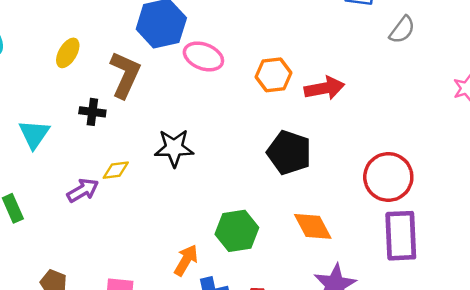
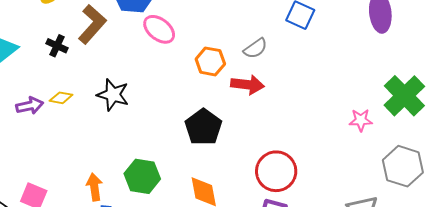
gray semicircle: (402, 30) -> (255, 48), moved
orange arrow: (186, 260) -> (94, 187), turned -56

